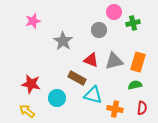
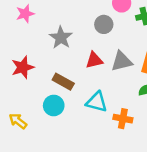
red triangle: (91, 60) -> (94, 60), turned -35
brown rectangle: (77, 78) -> (63, 82), moved
red star: (31, 84) -> (23, 67), moved, turned -30

